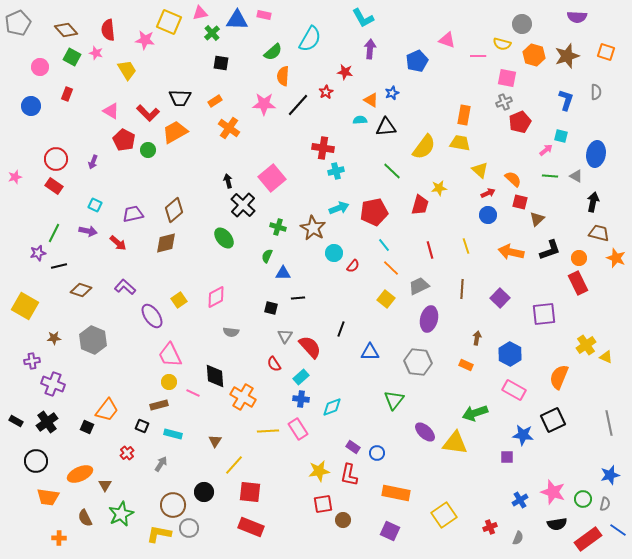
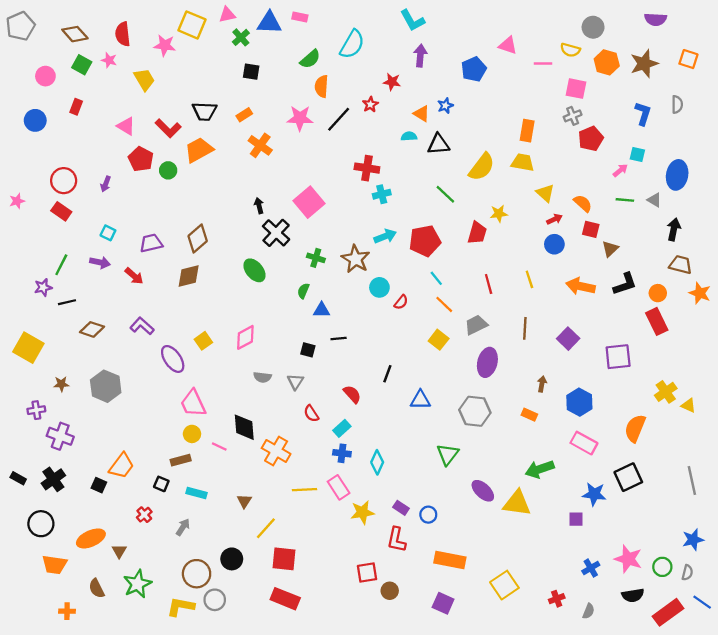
gray triangle: (285, 336) -> (295, 382), moved
red semicircle: (310, 347) -> (352, 394), size x0.7
cyan diamond: (332, 407) -> (377, 462), turned -45
yellow star: (319, 471) -> (362, 512), moved

